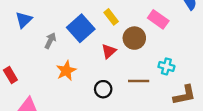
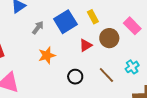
cyan cross: (166, 66) -> (132, 67), turned 32
brown line: (139, 81) -> (106, 75), turned 36

